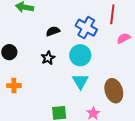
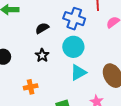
cyan triangle: (80, 81) -> (78, 72), turned 42
orange cross: (14, 86) -> (31, 87), moved

